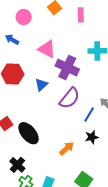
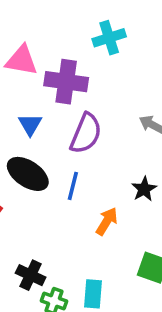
blue line: (89, 114) -> (73, 186), moved
black ellipse: (29, 133) -> (28, 174), moved

